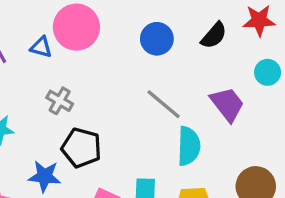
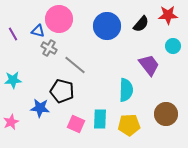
blue circle: (157, 39) -> (107, 26), size x1.4
gray cross: (60, 101) -> (49, 48), moved
gray line: (164, 104) -> (75, 65), moved

